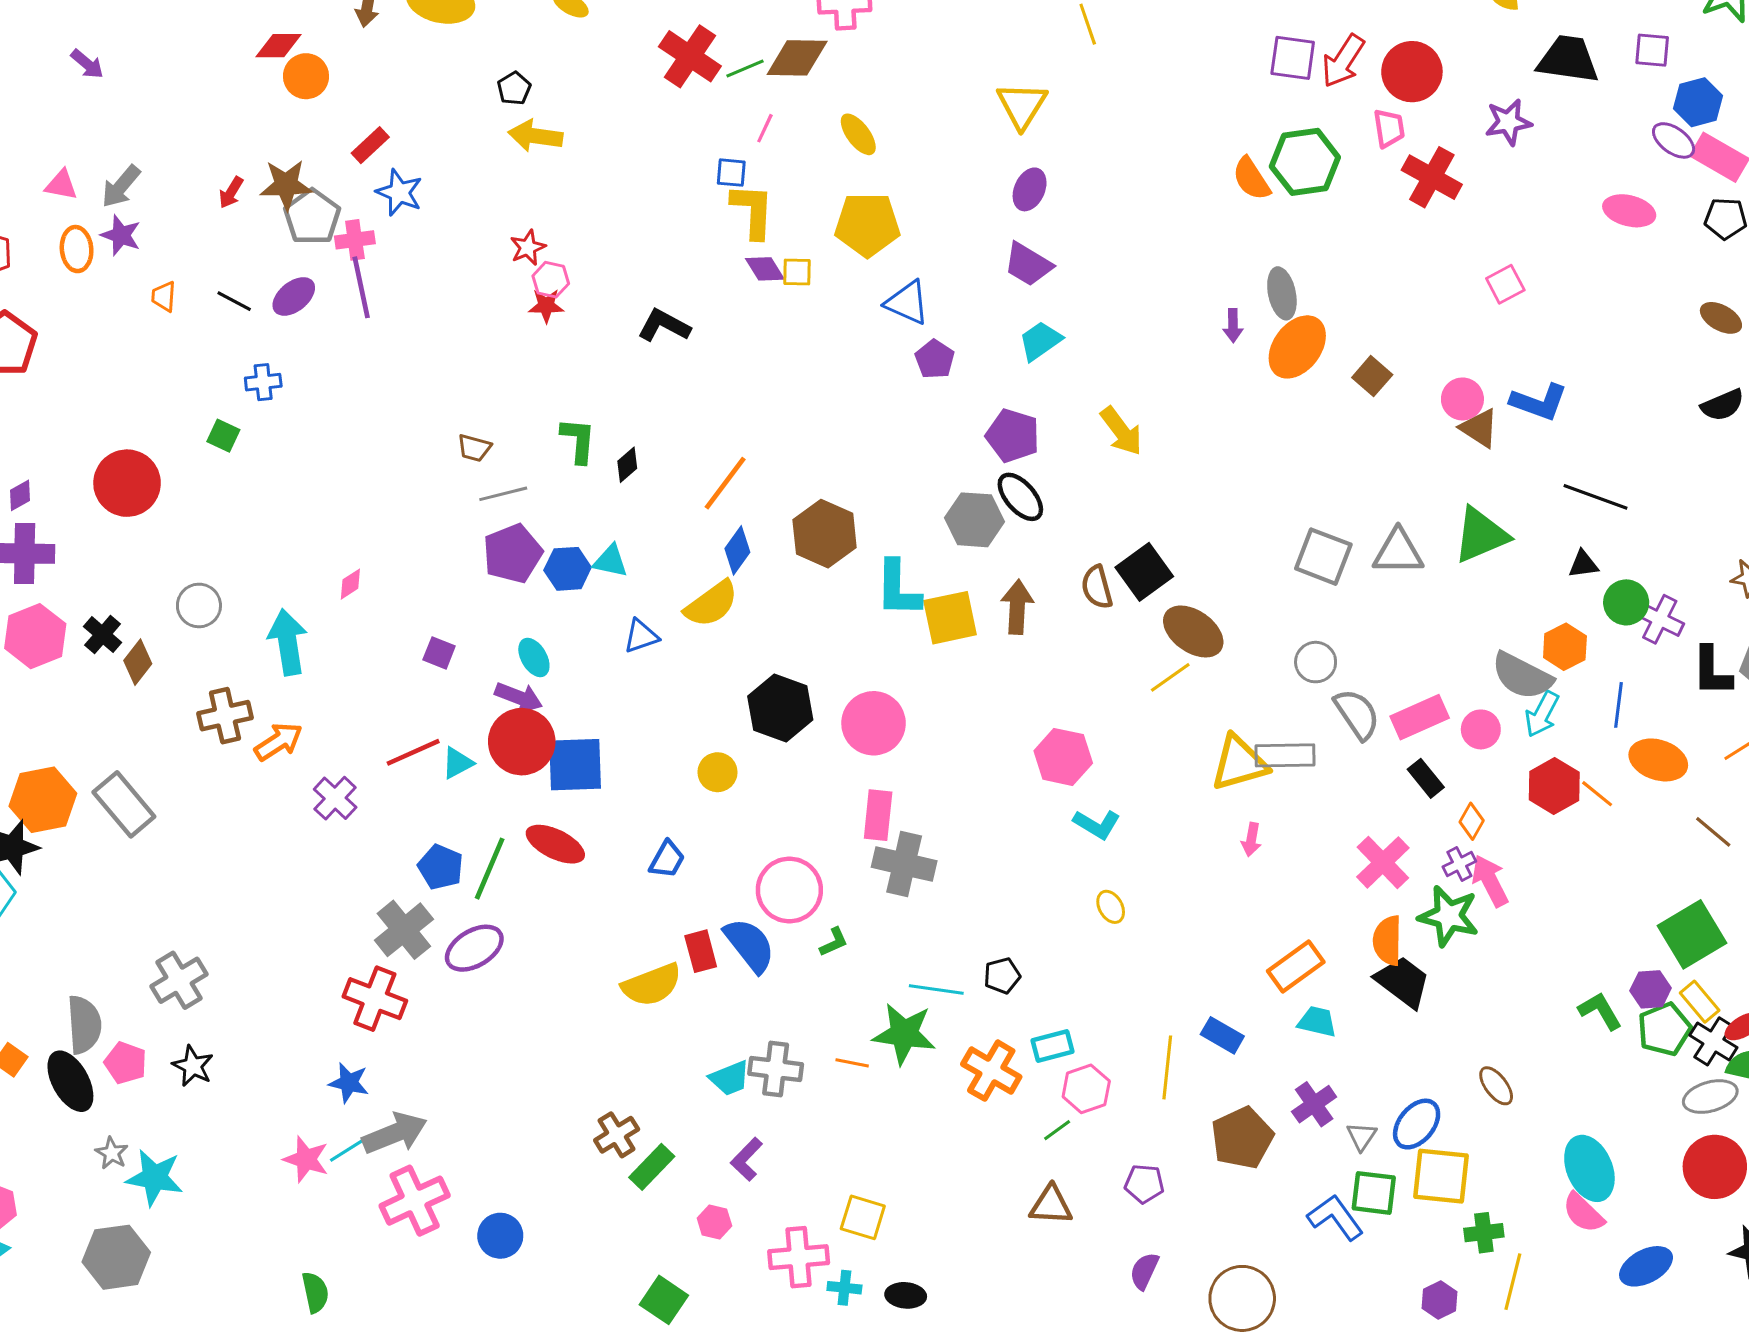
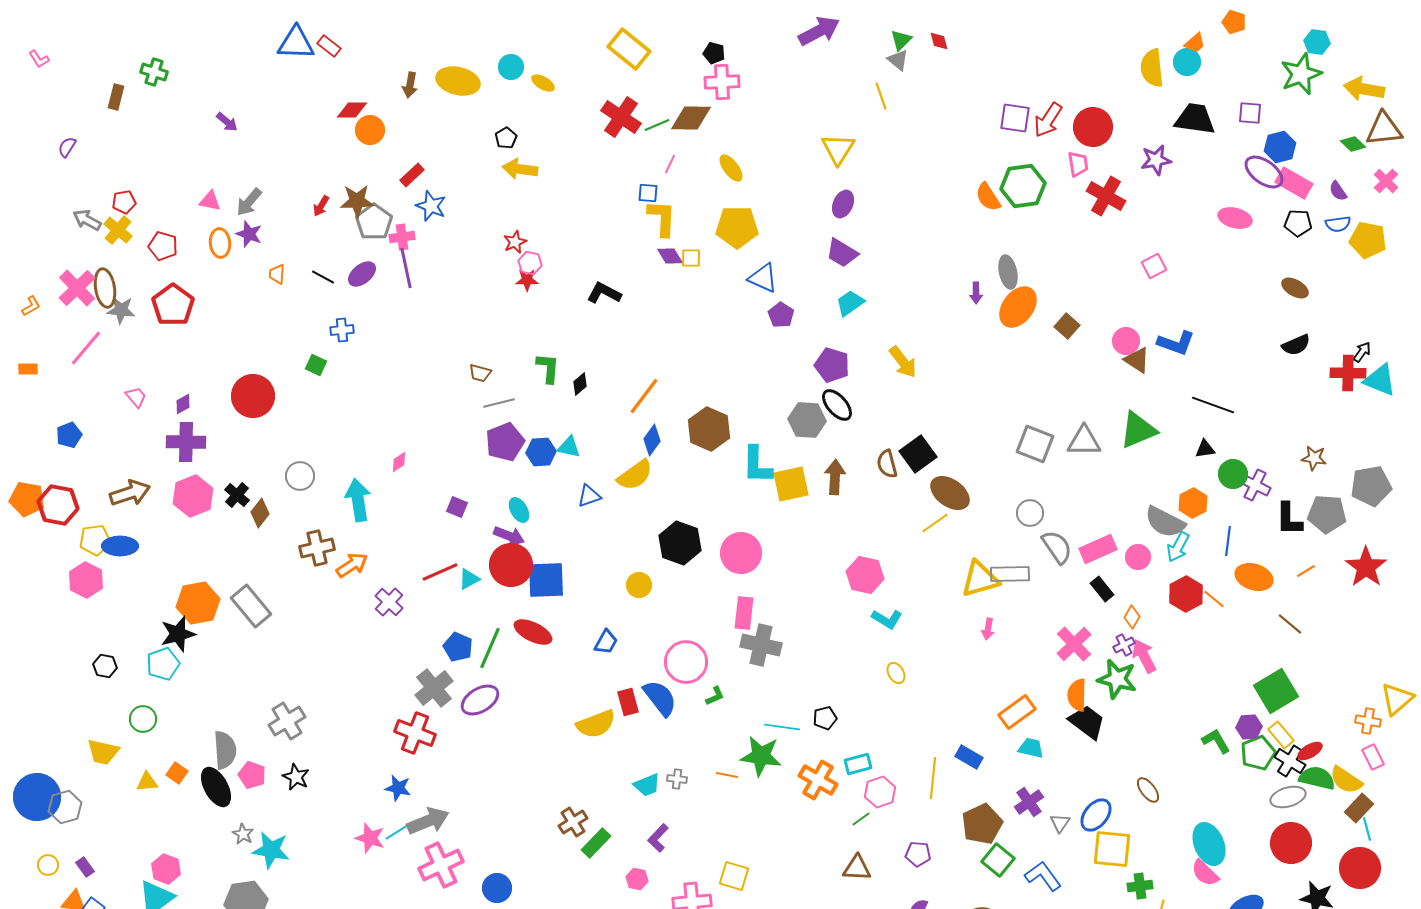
purple ellipse: (1674, 140) -> (1264, 172), size x1.4
gray cross: (776, 1069) -> (677, 779), size x0.6
green square: (1374, 1193) -> (998, 860), moved, turned 32

